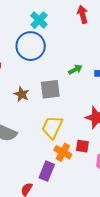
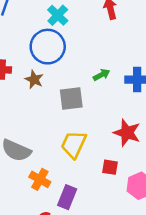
brown star: (22, 94) -> (34, 79), moved
orange cross: (63, 152) -> (40, 179), moved

